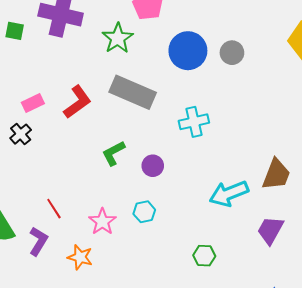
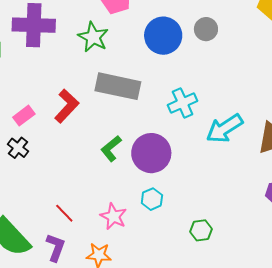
purple circle: (153, 166) -> (151, 153), size x1.8
cyan arrow: (229, 194) -> (224, 129), moved
green hexagon: (204, 256) -> (201, 230), moved

